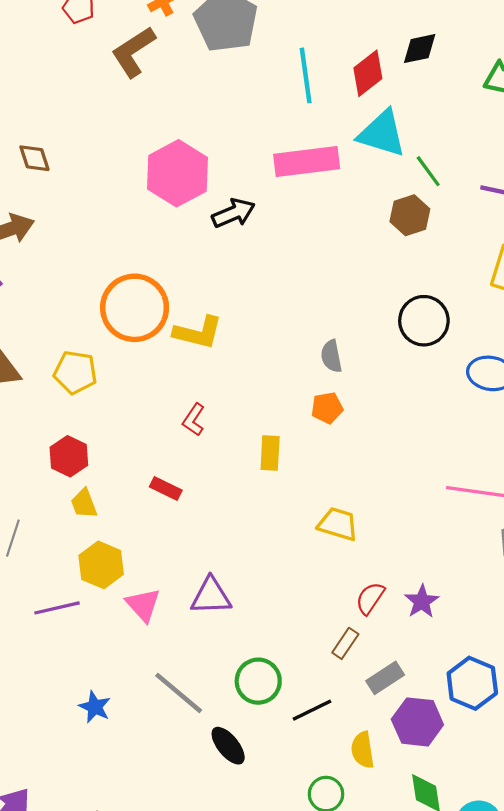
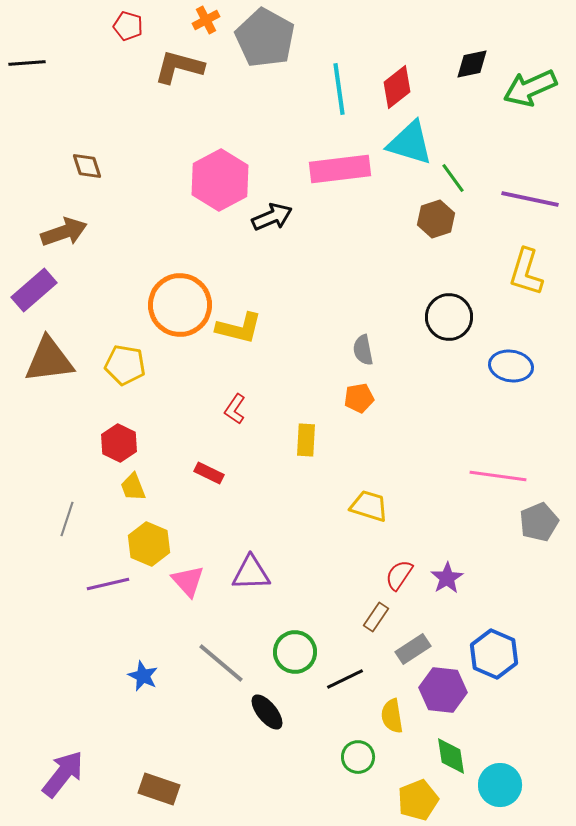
black diamond: (420, 49) -> (472, 64), moved
brown L-shape: (133, 52) -> (179, 67), turned 48

